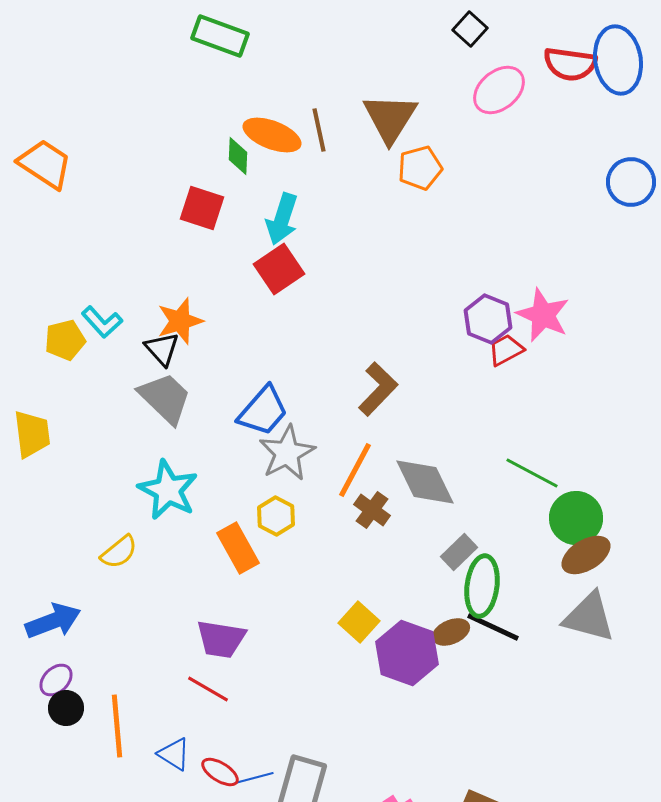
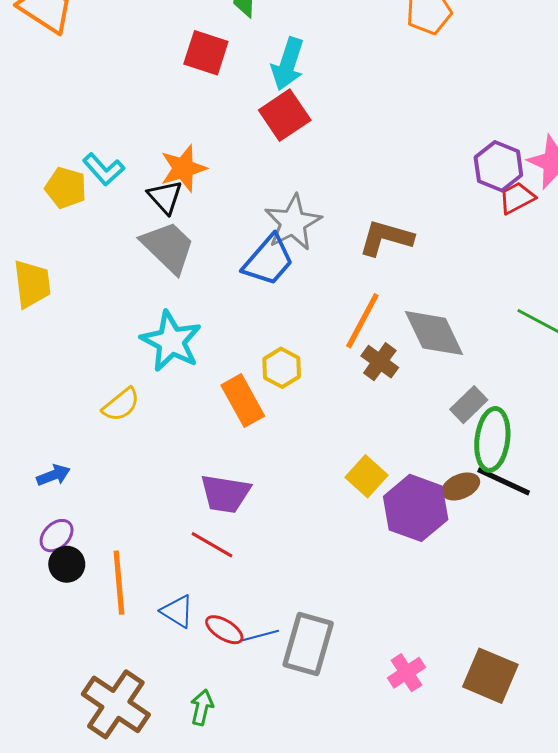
yellow pentagon: (65, 340) -> (66, 188), turned 30
brown L-shape: (378, 389) -> (386, 238), turned -118
gray star: (287, 453) -> (293, 223), moved
blue arrow: (53, 621) -> (53, 475), size x0.6

